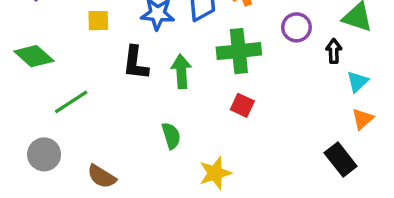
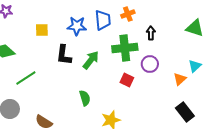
purple circle: (296, 27) -> (150, 64), moved
black arrow: (334, 51) -> (151, 33), moved
green arrow: (181, 71) -> (91, 60), turned 42
orange triangle: (363, 119) -> (180, 79), moved

